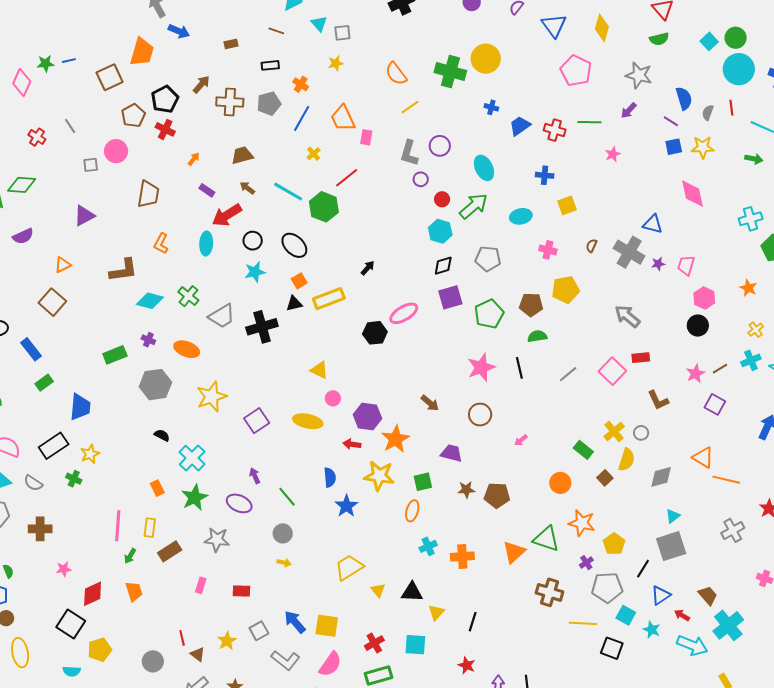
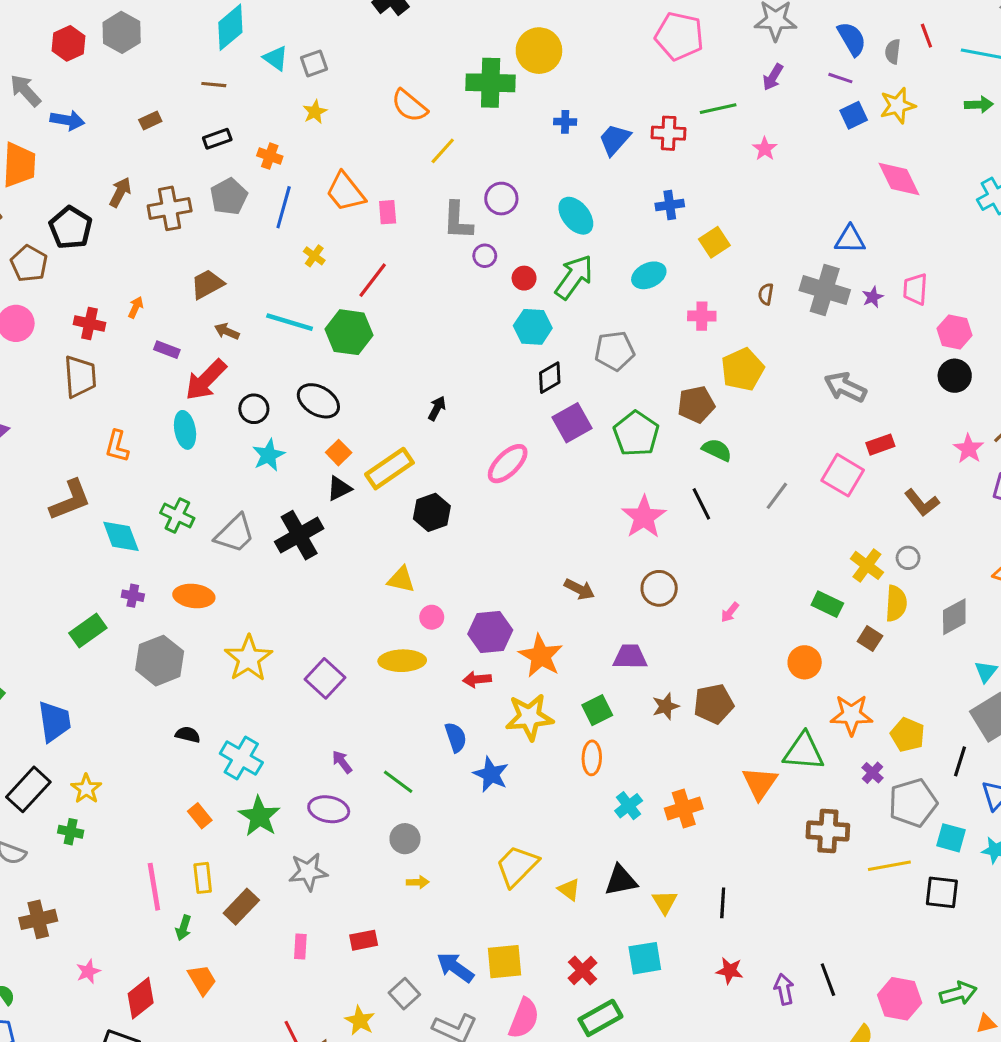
red cross: (165, 129) -> (89, 324), moved
cyan diamond: (150, 301) -> (121, 536), turned 68
black hexagon: (375, 333) -> (432, 512), moved
green semicircle: (537, 336) -> (717, 450), turned 48

